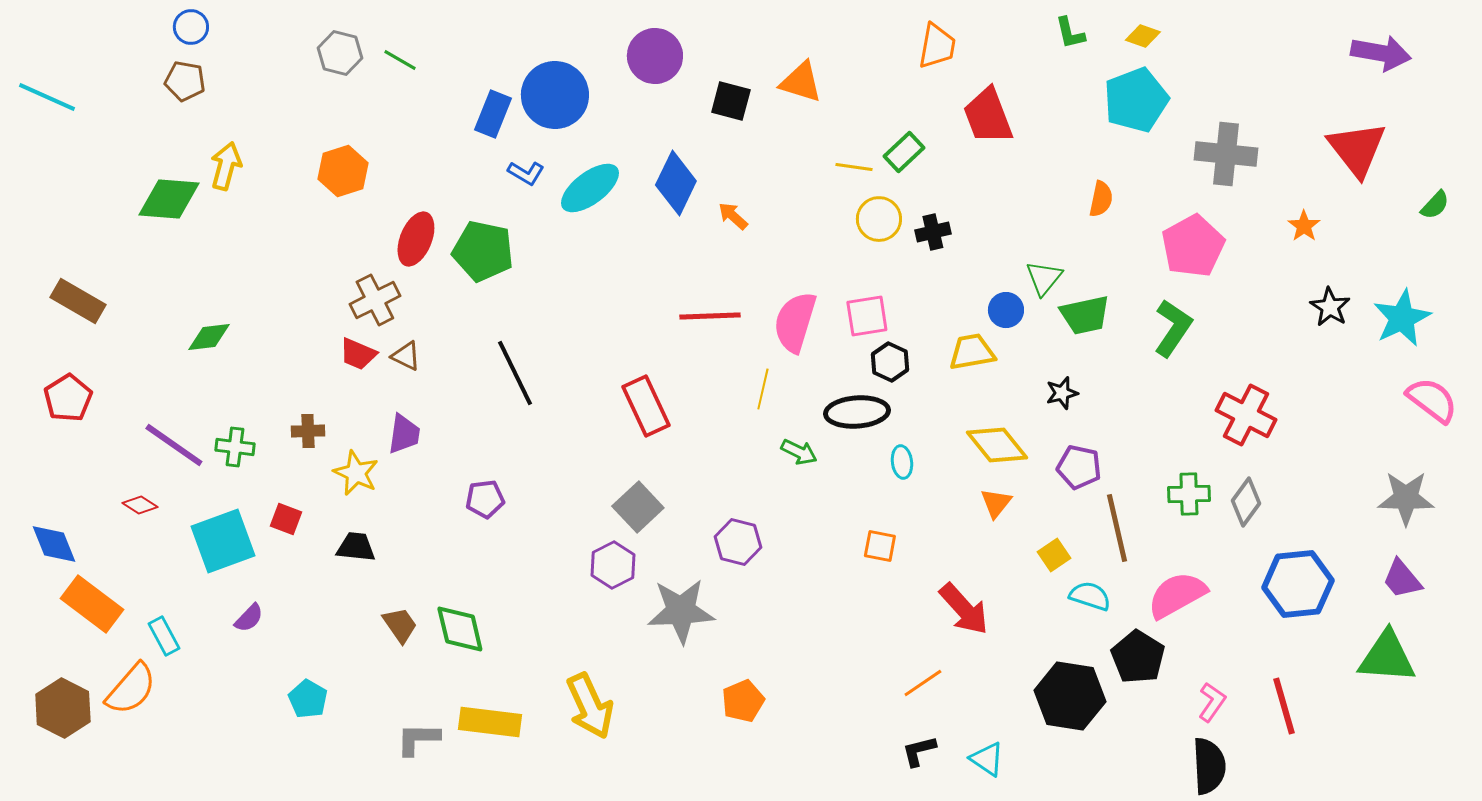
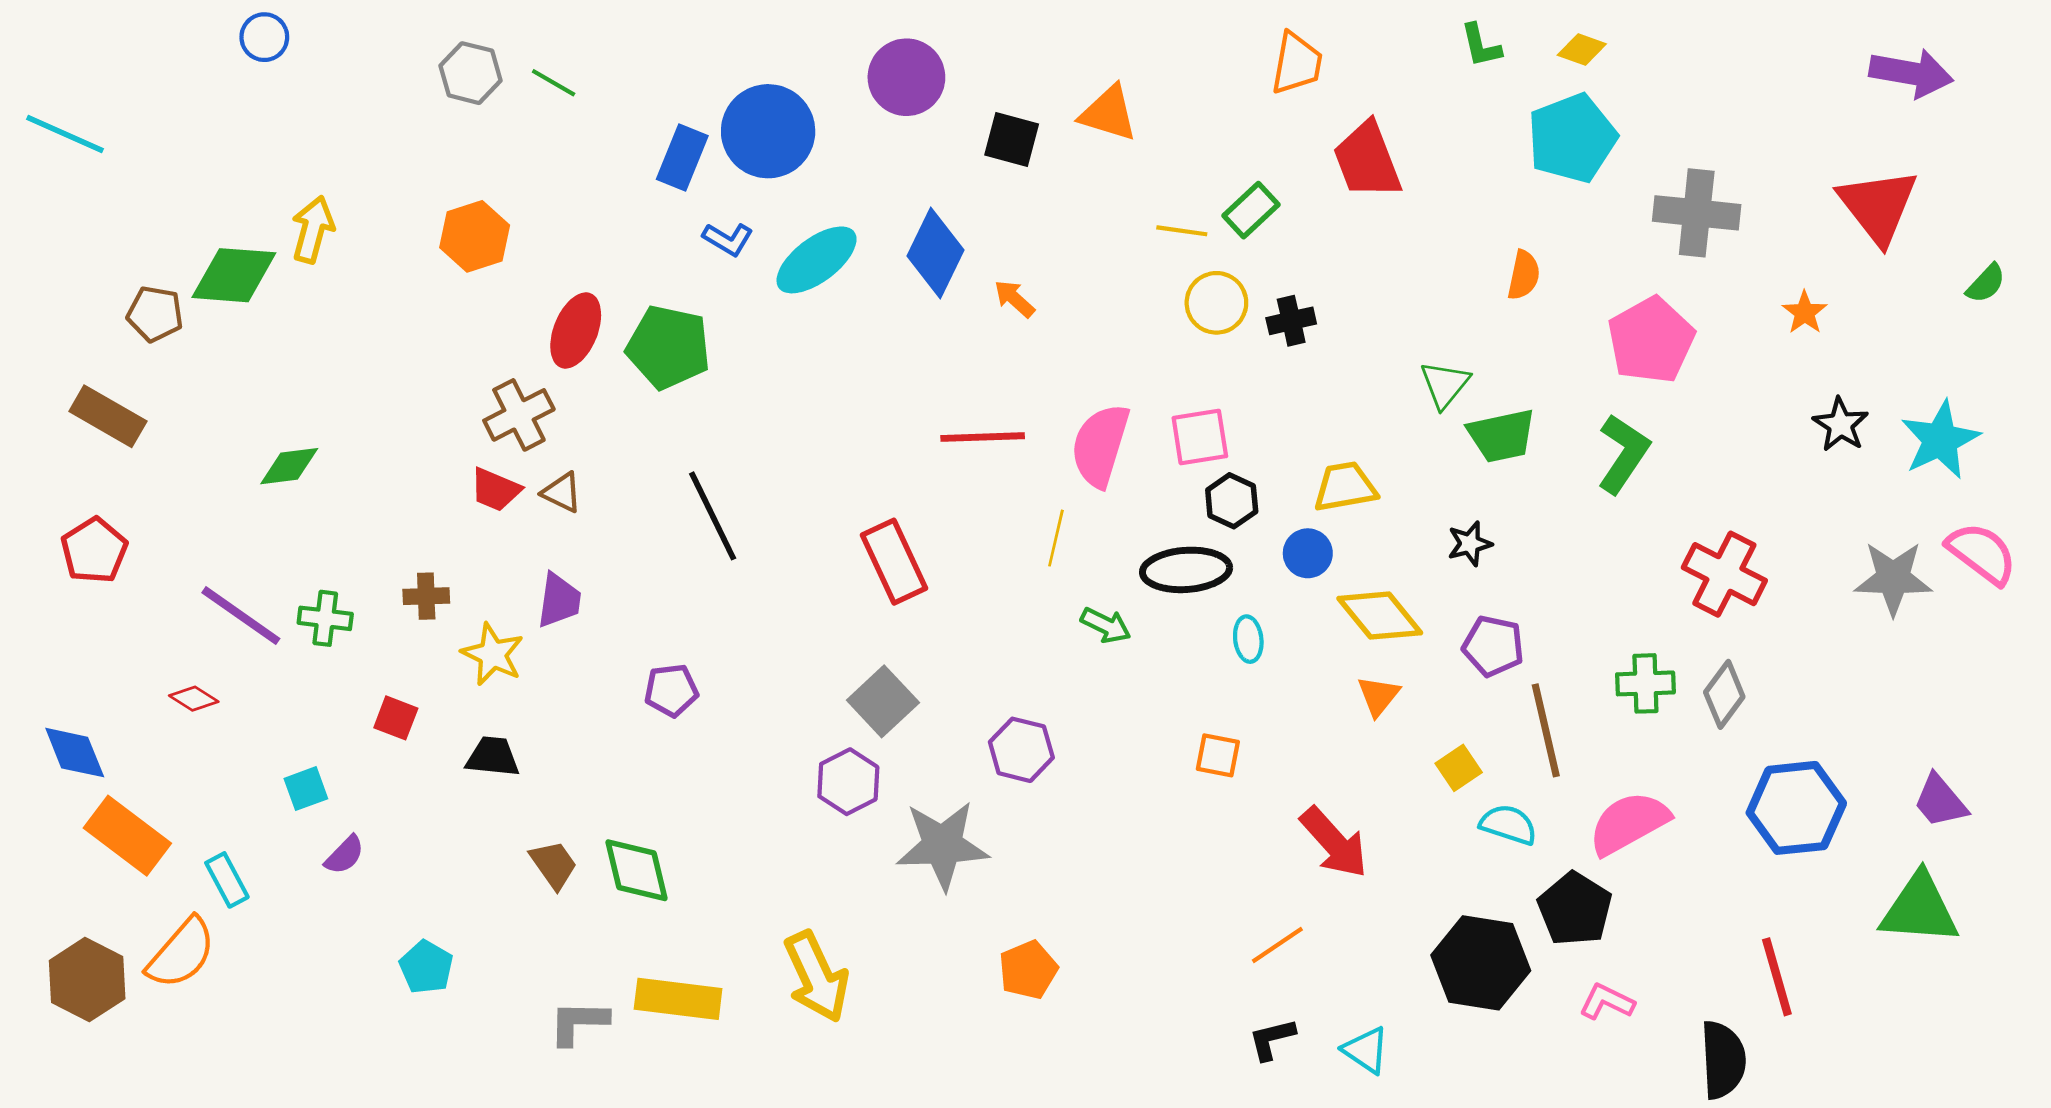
brown pentagon: (185, 81) -> (155, 314), moved
blue circle: (1006, 310) -> (1308, 553), moved
gray star: (1406, 498) -> (1893, 578), moved
cyan square: (223, 541) -> (306, 789), moved, size x0.5
pink L-shape: (1212, 702) -> (1607, 1002), moved, turned -99
black semicircle: (1209, 766) -> (1723, 1060), moved

